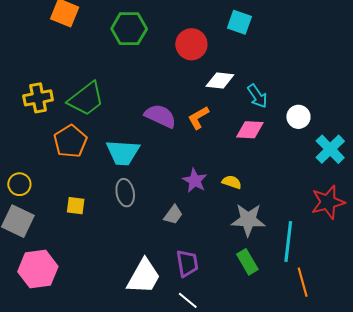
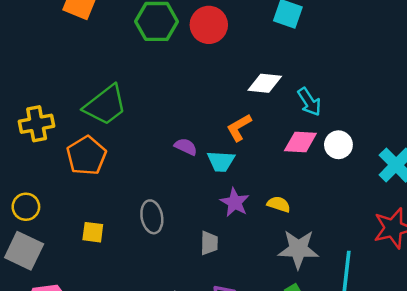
red circle: (191, 44) -> (209, 25), moved
yellow cross: (38, 98) -> (37, 124), moved
purple semicircle: (160, 116) -> (186, 147), moved, size x0.6
white circle: (298, 117) -> (338, 145), moved
cyan trapezoid: (123, 153) -> (221, 161), moved, size x0.7
gray trapezoid: (173, 215) -> (209, 243), turned -35

